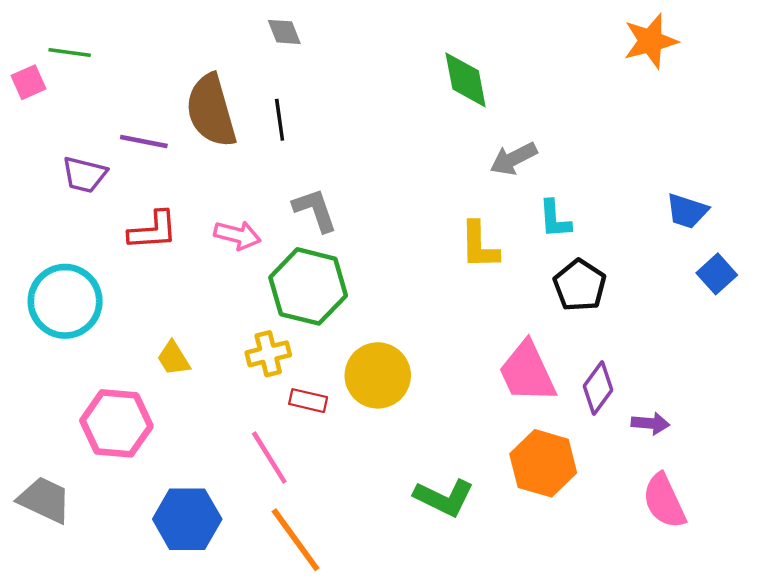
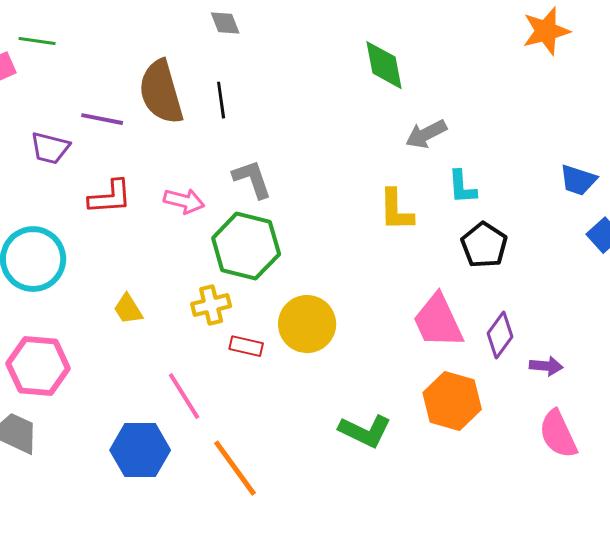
pink hexagon: (116, 423) -> (38, 366), moved
pink line: (269, 458) -> (184, 396), moved

